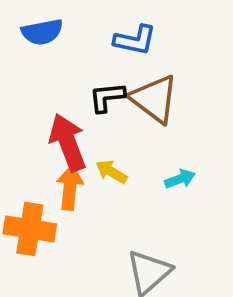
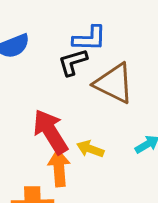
black L-shape: (107, 97) -> (73, 62), moved

